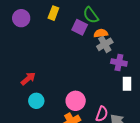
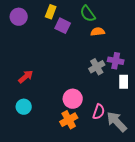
purple square: (80, 27) -> (63, 26), moved
gray cross: (105, 44) -> (97, 67), moved
cyan circle: (36, 101) -> (24, 107), moved

